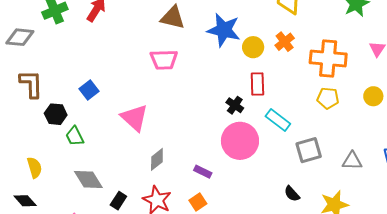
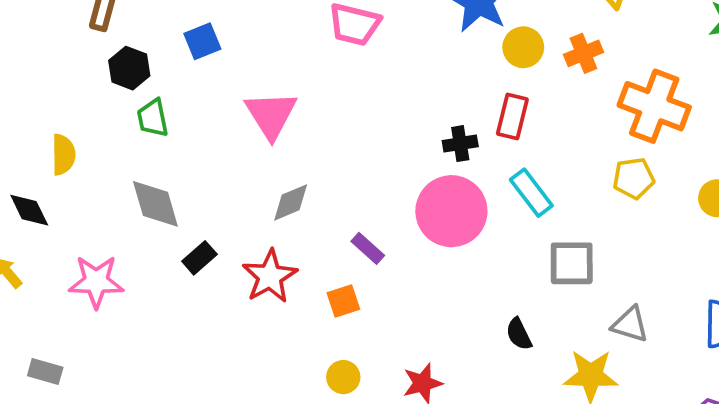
yellow pentagon: (328, 98) -> (634, 178), turned -30
black cross: (235, 105) -> (460, 144), turned 30
gray triangle: (352, 161) -> (630, 324), moved

